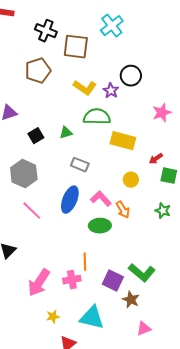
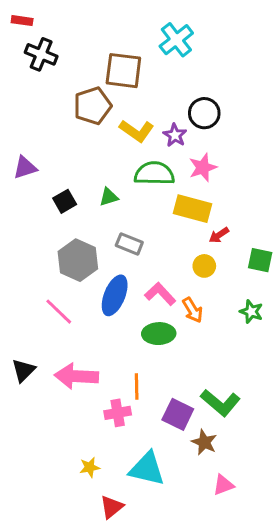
black cross: (46, 31) -> (41, 54), moved
brown pentagon: (38, 71) -> (93, 106), moved
pink star: (162, 113) -> (203, 168), moved
red arrow: (156, 159) -> (219, 235), moved
gray hexagon: (24, 174) -> (78, 260), moved
pink arrow: (39, 283) -> (76, 376), moved, turned 60

